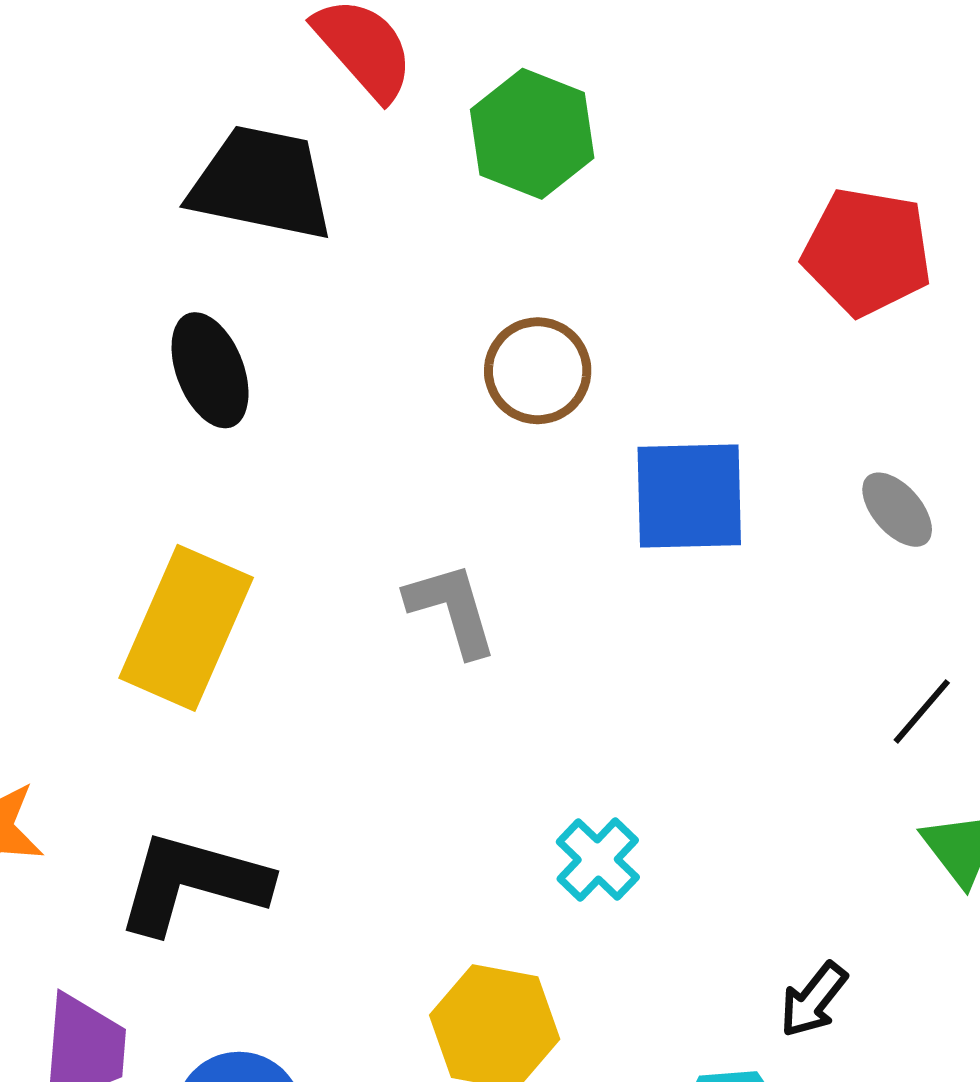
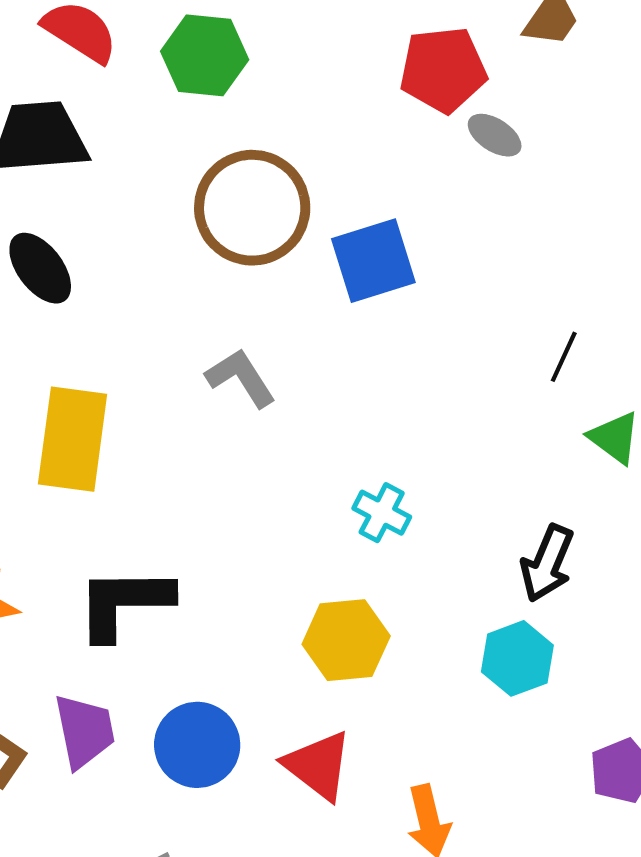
brown circle: (538, 371) -> (252, 208), size x1.6
gray ellipse: (897, 510) -> (495, 135), moved
black arrow: (813, 1000) -> (547, 563), size x1.4

